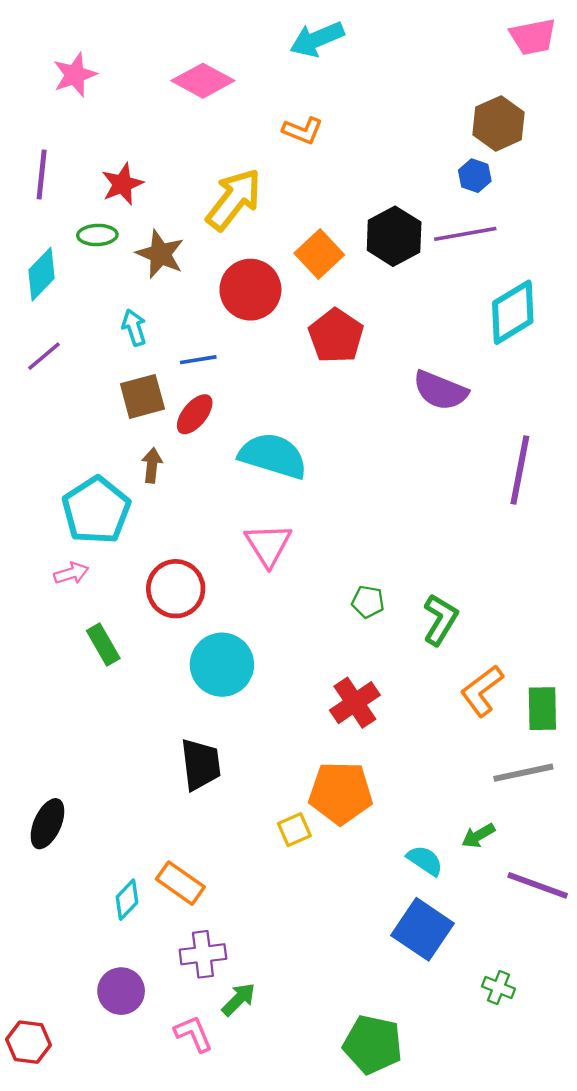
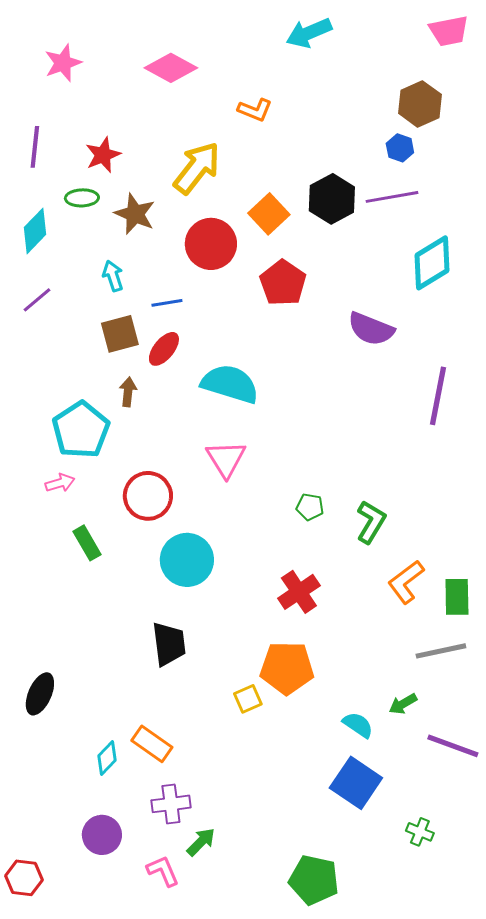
cyan arrow: (317, 39) -> (309, 33), moved

